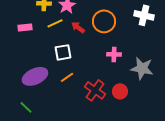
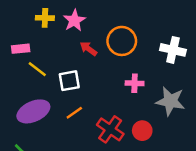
white cross: (144, 15) -> (173, 50), moved
yellow line: (55, 23) -> (37, 69), moved, turned 63

